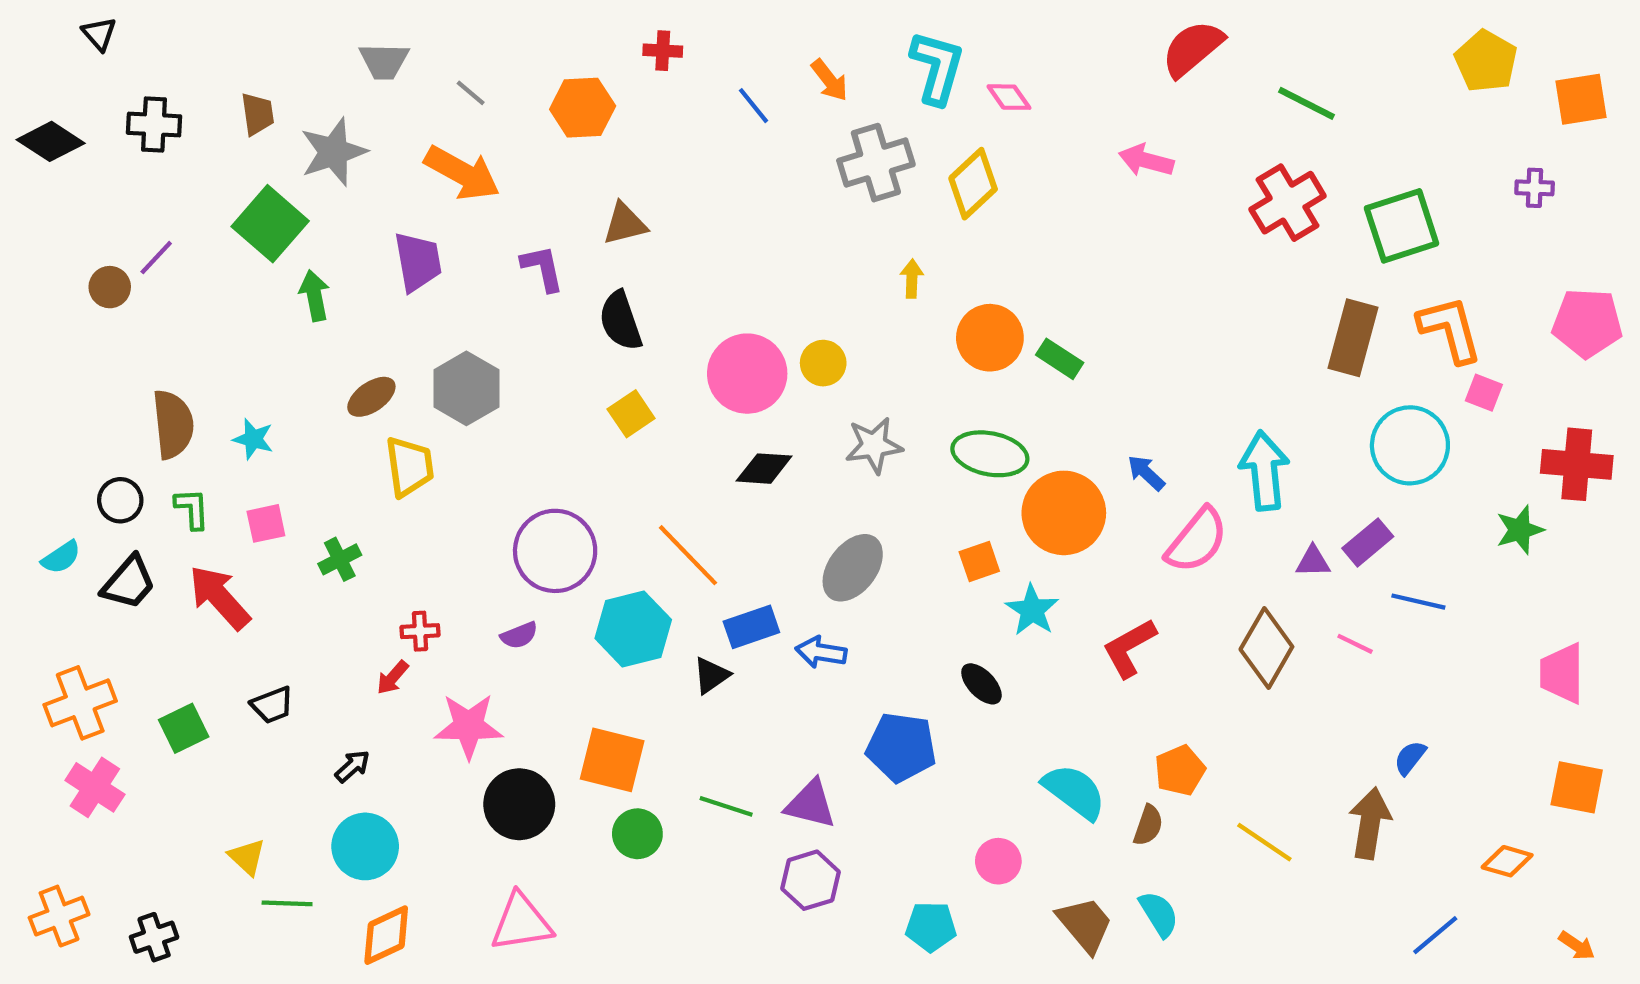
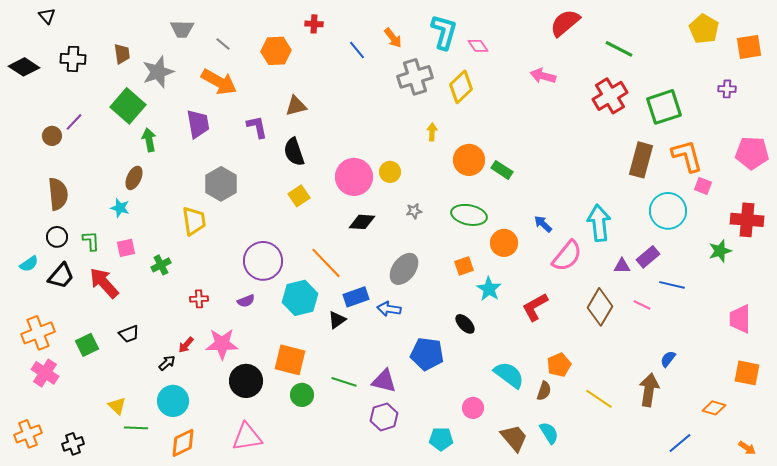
brown ellipse: (371, 397) -> (134, 178), moved, turned -30
brown semicircle: (173, 424) -> (58, 194), moved
gray star: (874, 445) -> (414, 211), size x0.6
orange circle: (1064, 513) -> (504, 243), size x0.7
red arrow: (393, 678) -> (186, 345), moved

